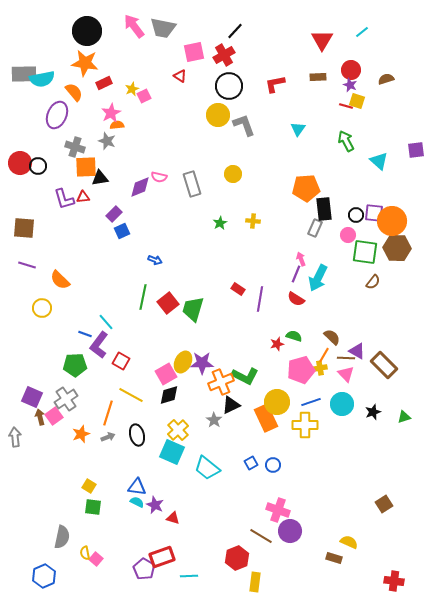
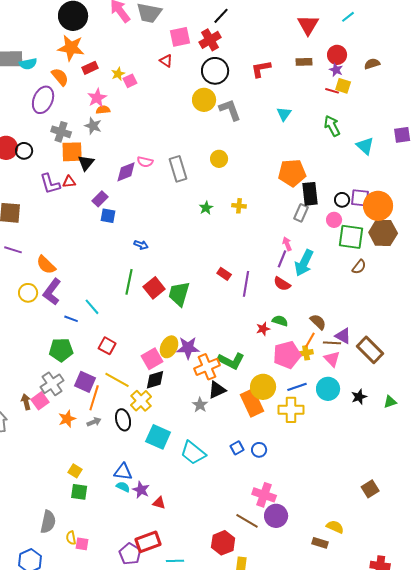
cyan semicircle: (42, 79) -> (28, 64), size x0.7
black triangle: (100, 178) -> (86, 163), turned -42
blue square: (122, 231) -> (108, 216), turned 35
purple L-shape: (99, 345) -> (52, 292), moved
purple square: (32, 397) -> (85, 382), moved
yellow cross: (178, 430) -> (141, 401), moved
pink square: (96, 559) -> (82, 544), turned -32

